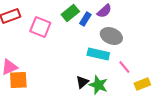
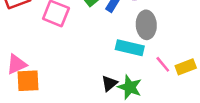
gray ellipse: (111, 36) -> (146, 25), turned 65
yellow rectangle: (142, 84) -> (186, 67), moved

